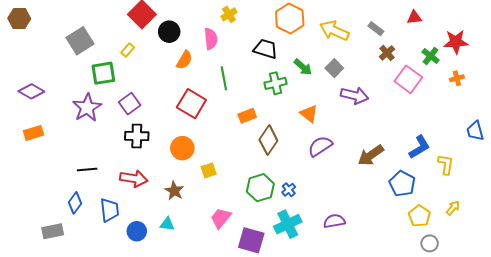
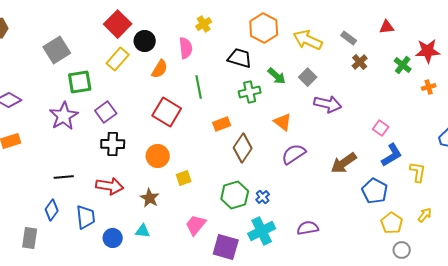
yellow rectangle: (128, 50) -> (118, 59), moved, size x1.6
pink square: (408, 79) -> (381, 128), moved, size x0.6
gray rectangle: (53, 231) -> (30, 238), turned -70

